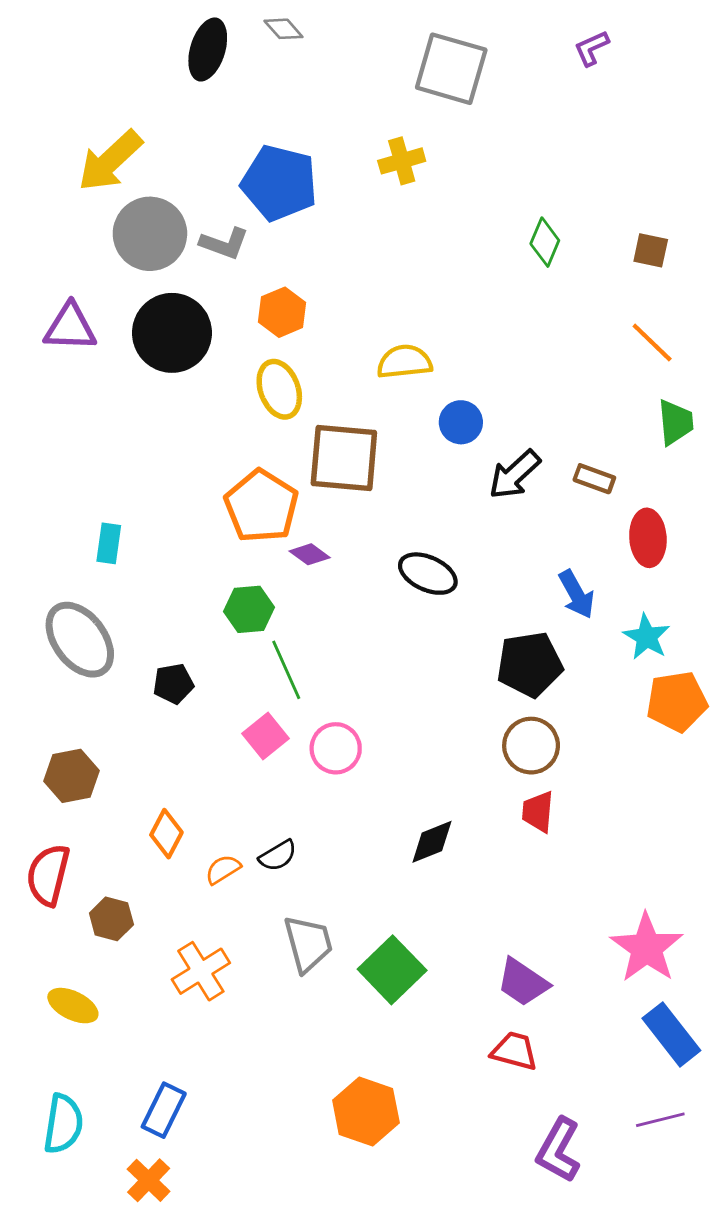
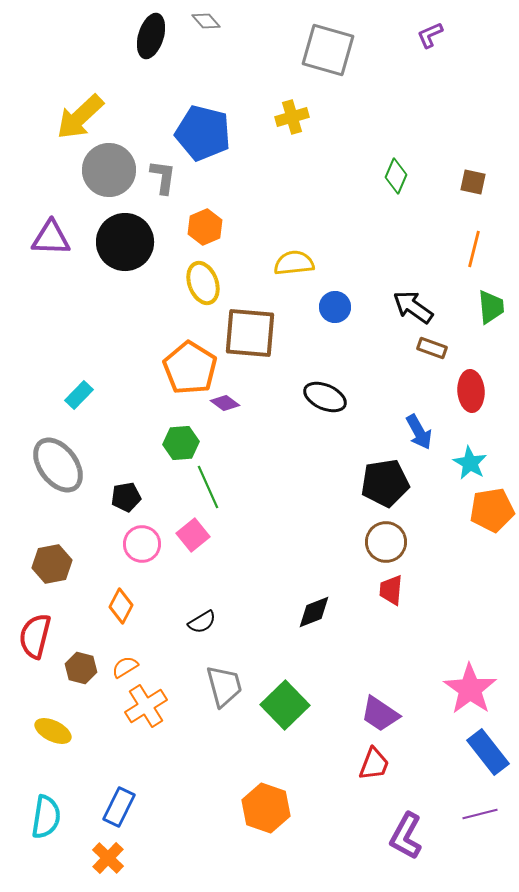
gray L-shape: (224, 243) -> (163, 177), turned -102
orange line: (652, 342) -> (474, 249), turned 60
black arrow: (515, 475) -> (413, 307), moved, turned 78
cyan rectangle: (109, 543) -> (79, 395), turned 36
black ellipse: (428, 574) -> (325, 397), moved
pink circle: (336, 748) -> (142, 544), moved
orange semicircle: (223, 869) -> (125, 667), moved
red trapezoid: (515, 1051) -> (374, 764), turned 96

